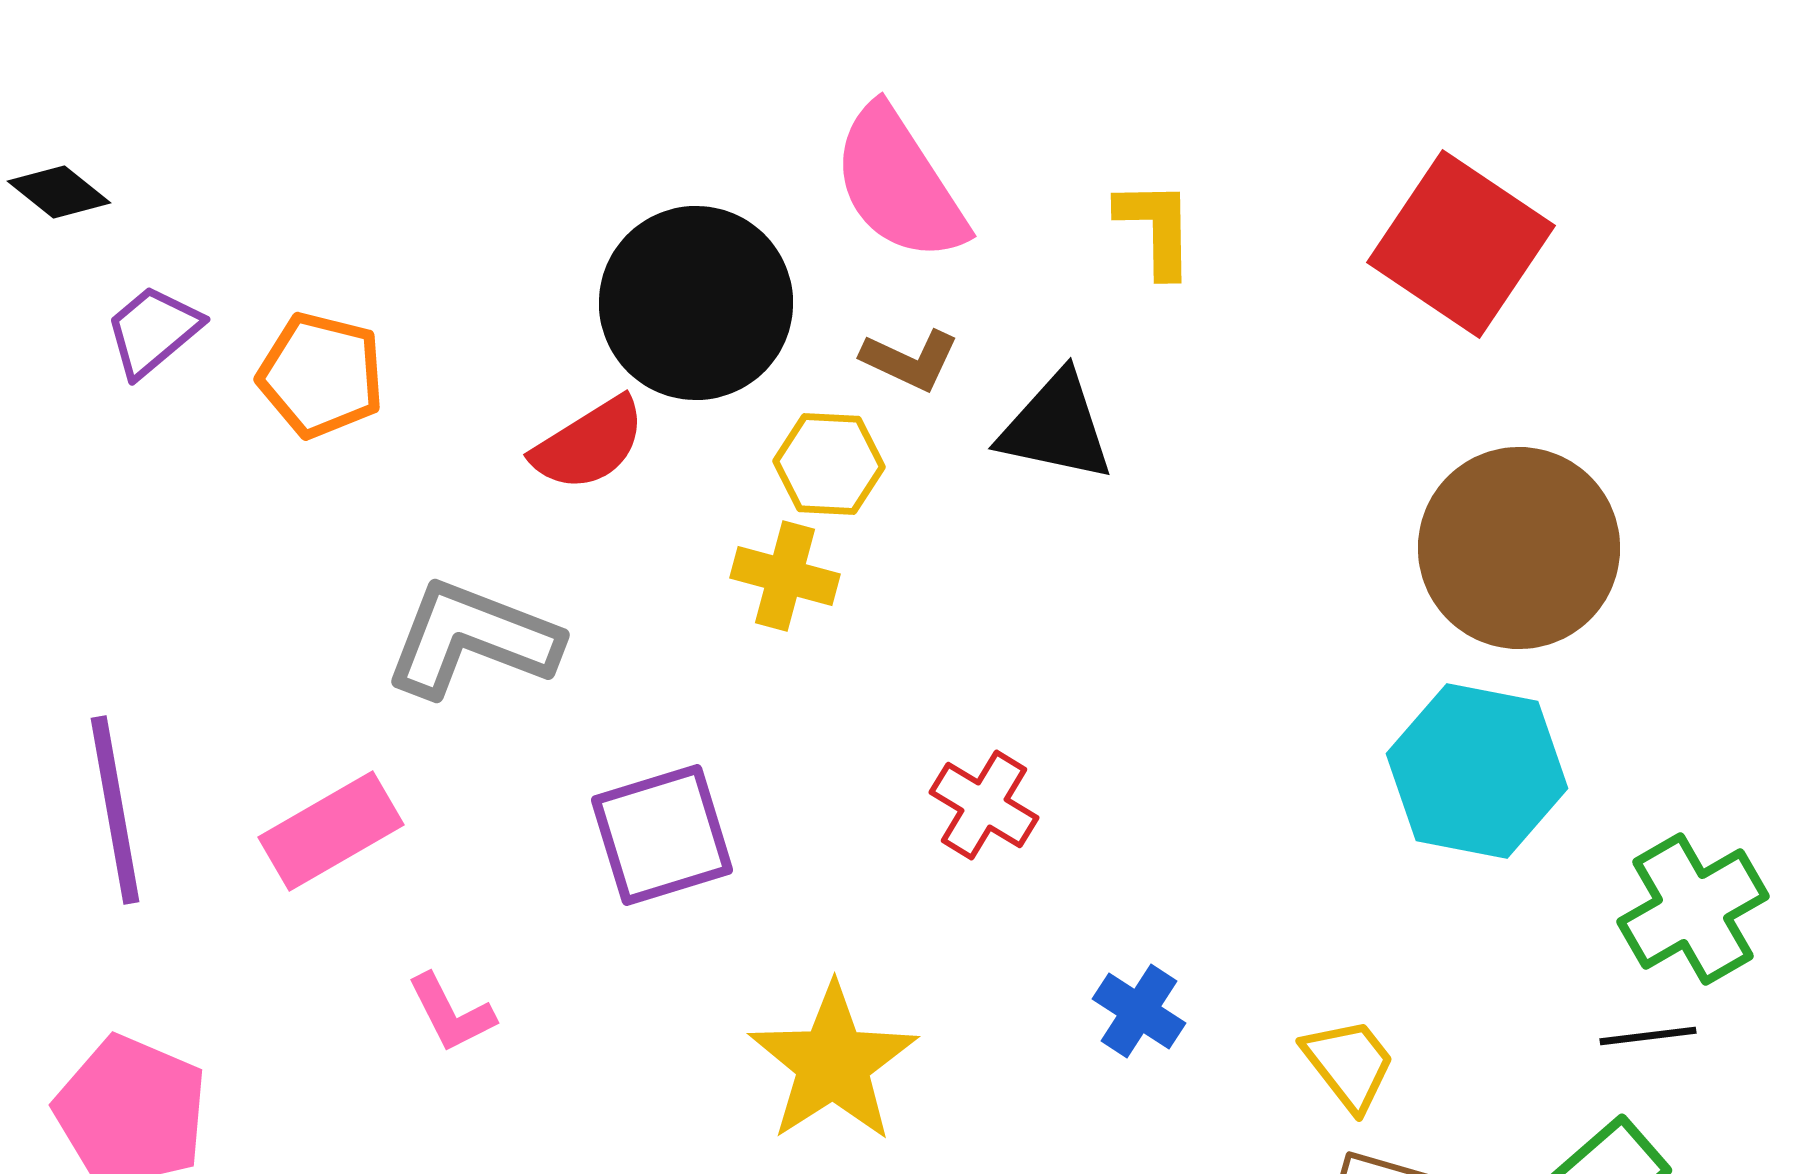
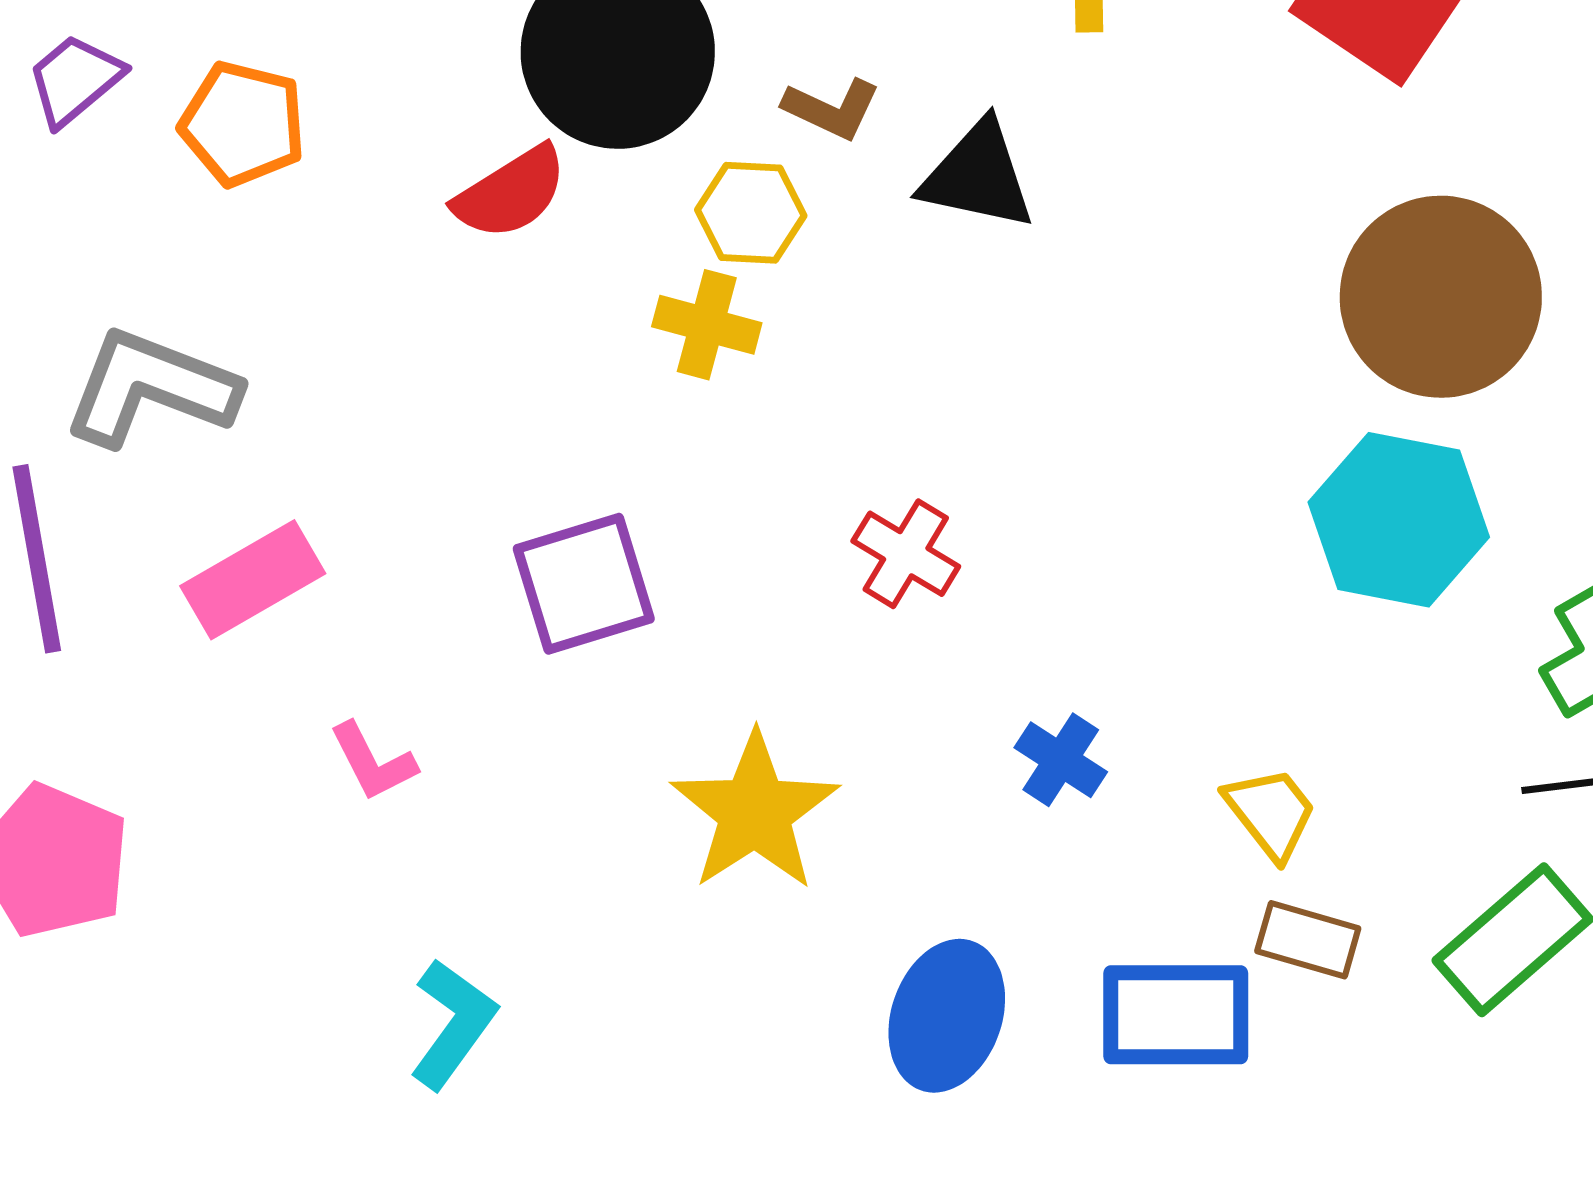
gray L-shape: (472, 639) -> (151, 388), moved

